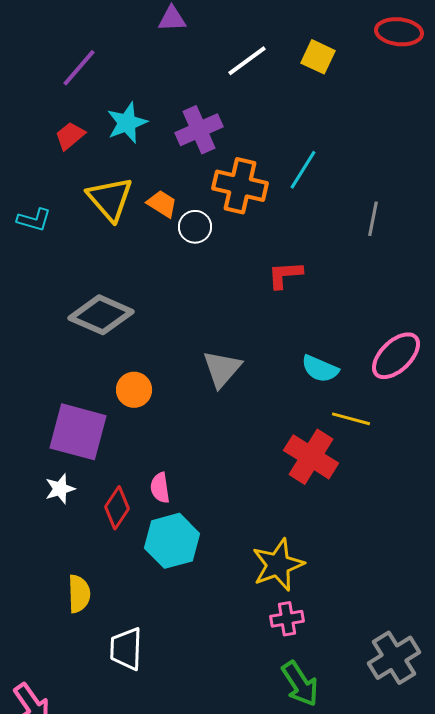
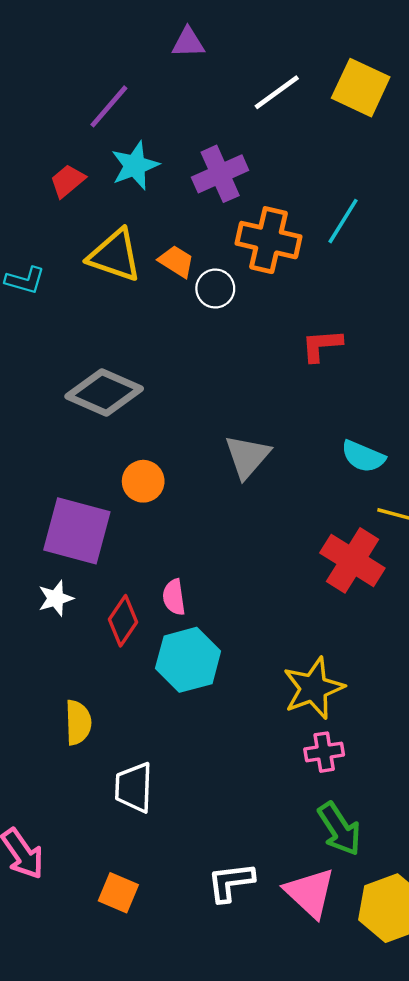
yellow square: (318, 57) -> (361, 88), size x1.4
purple line: (79, 68) -> (109, 106), moved
yellow triangle: (110, 199) -> (115, 255), turned -30

